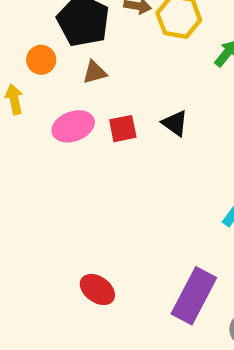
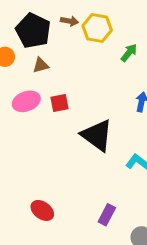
black triangle: (175, 123) -> (97, 135), moved, size x1.8
purple rectangle: (194, 296) -> (107, 215), size x0.6

